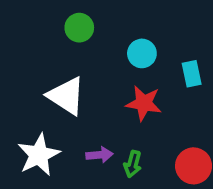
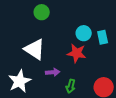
cyan circle: (142, 53) -> (84, 33), moved
purple arrow: (100, 155) -> (53, 72), moved

